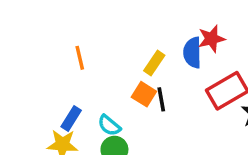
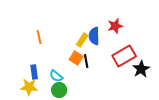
blue semicircle: (192, 53) -> (94, 36), moved
blue rectangle: (71, 118) -> (34, 72), turned -40

